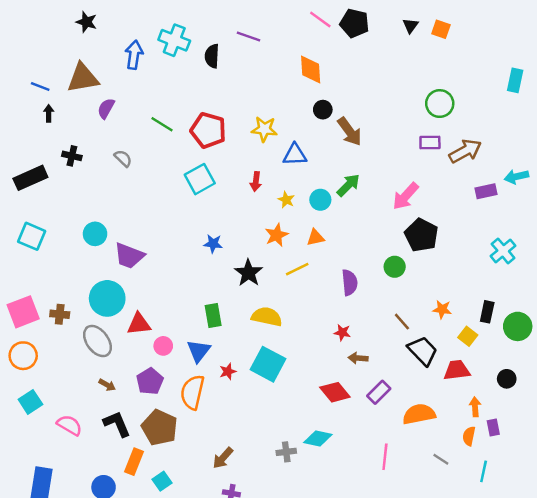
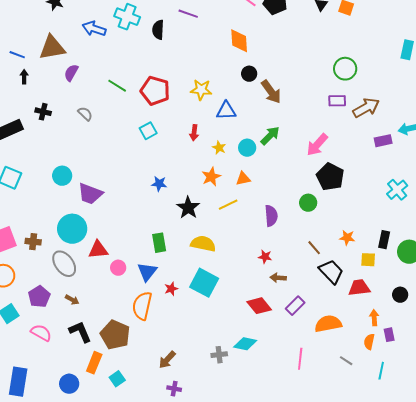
blue arrow: (134, 55) -> (94, 29), turned -80
cyan square: (200, 179) -> (148, 131), size x0.7
yellow square: (468, 336) -> (368, 260), turned -35
purple pentagon: (150, 381) -> (39, 297), moved

